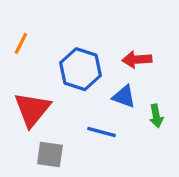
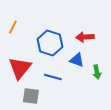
blue line: (101, 132) -> (53, 77), moved

